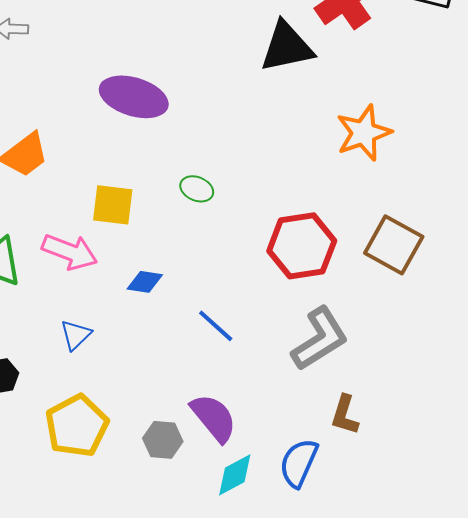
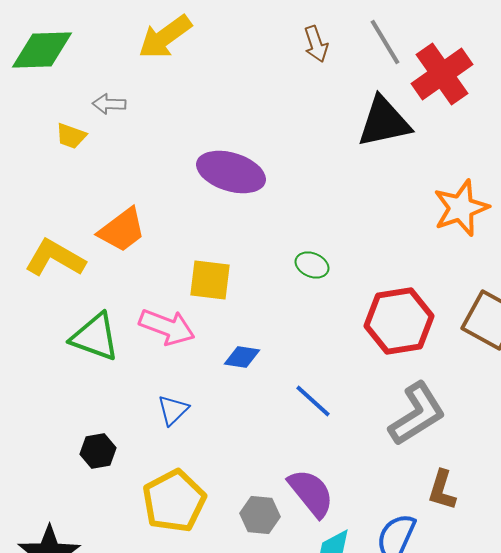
green ellipse: (197, 189) -> (312, 265), moved

